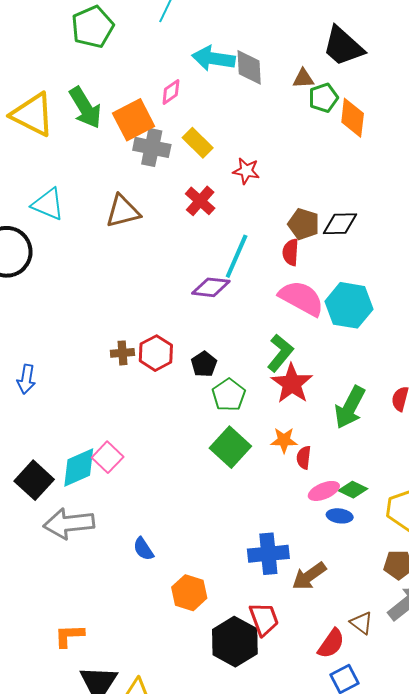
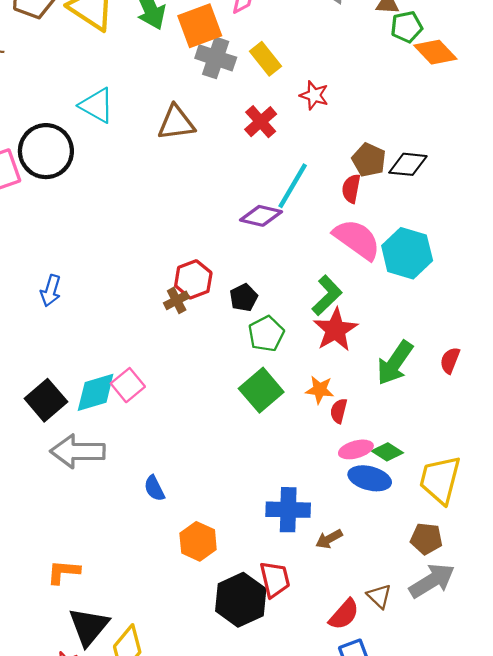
orange diamond: (353, 118) -> (435, 52), turned -57
brown cross: (122, 353) -> (177, 300), moved, turned -30
blue ellipse: (340, 516) -> (370, 478), size x1.5
brown arrow: (309, 576) -> (329, 539), size x0.7

